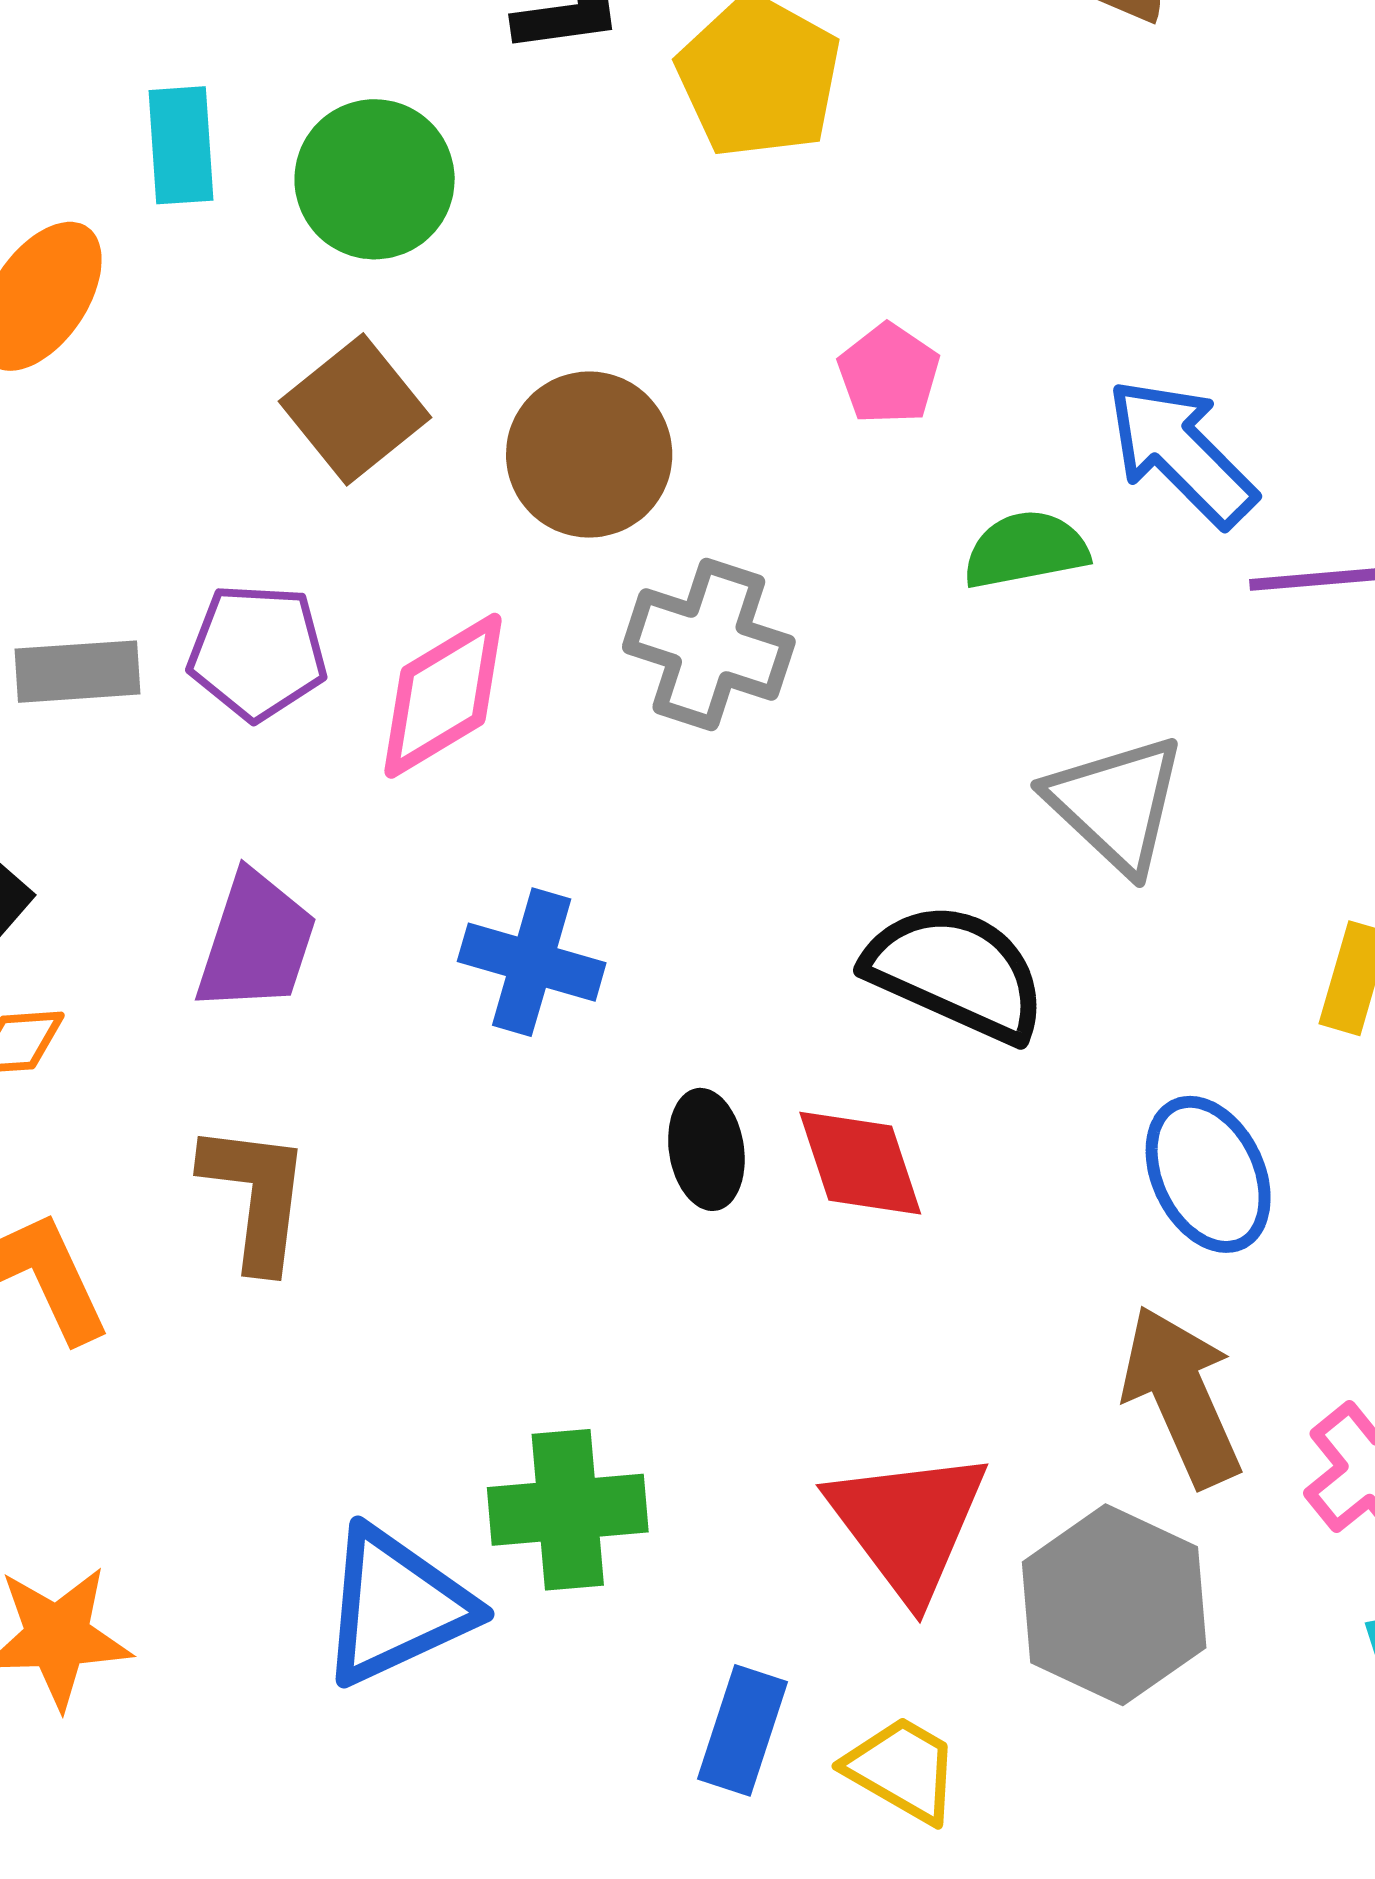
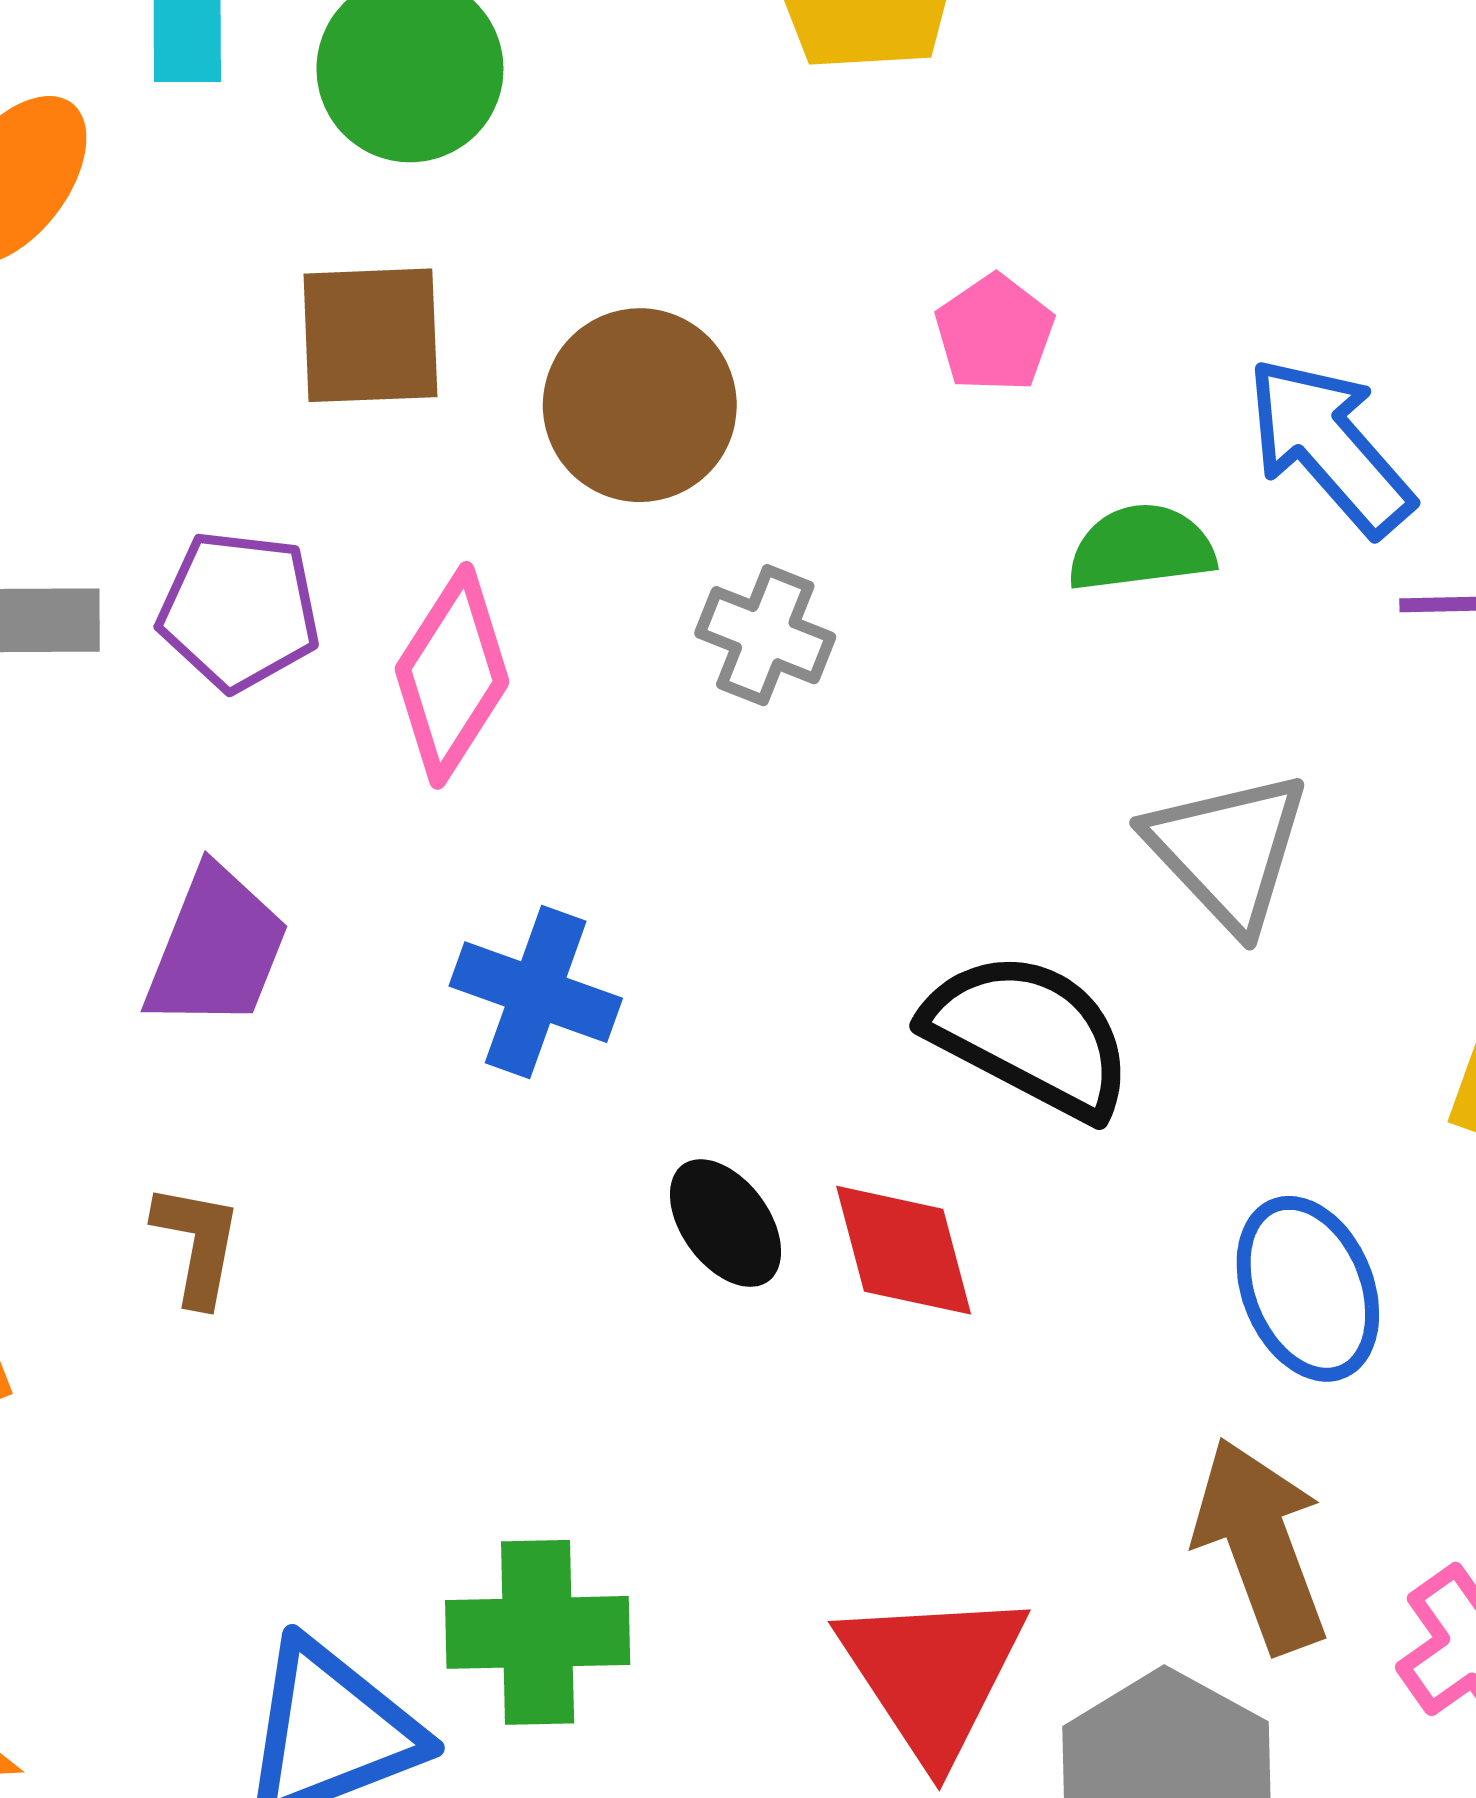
brown square: (355, 409) -> (370, 335), turned 33
gray cross: (709, 645) -> (765, 635), size x0.7
pink diamond: (443, 696) -> (452, 675), turned -30
black ellipse: (706, 1149) -> (725, 1223), turned -31
brown L-shape: (256, 1196) -> (197, 1244), size x0.7

